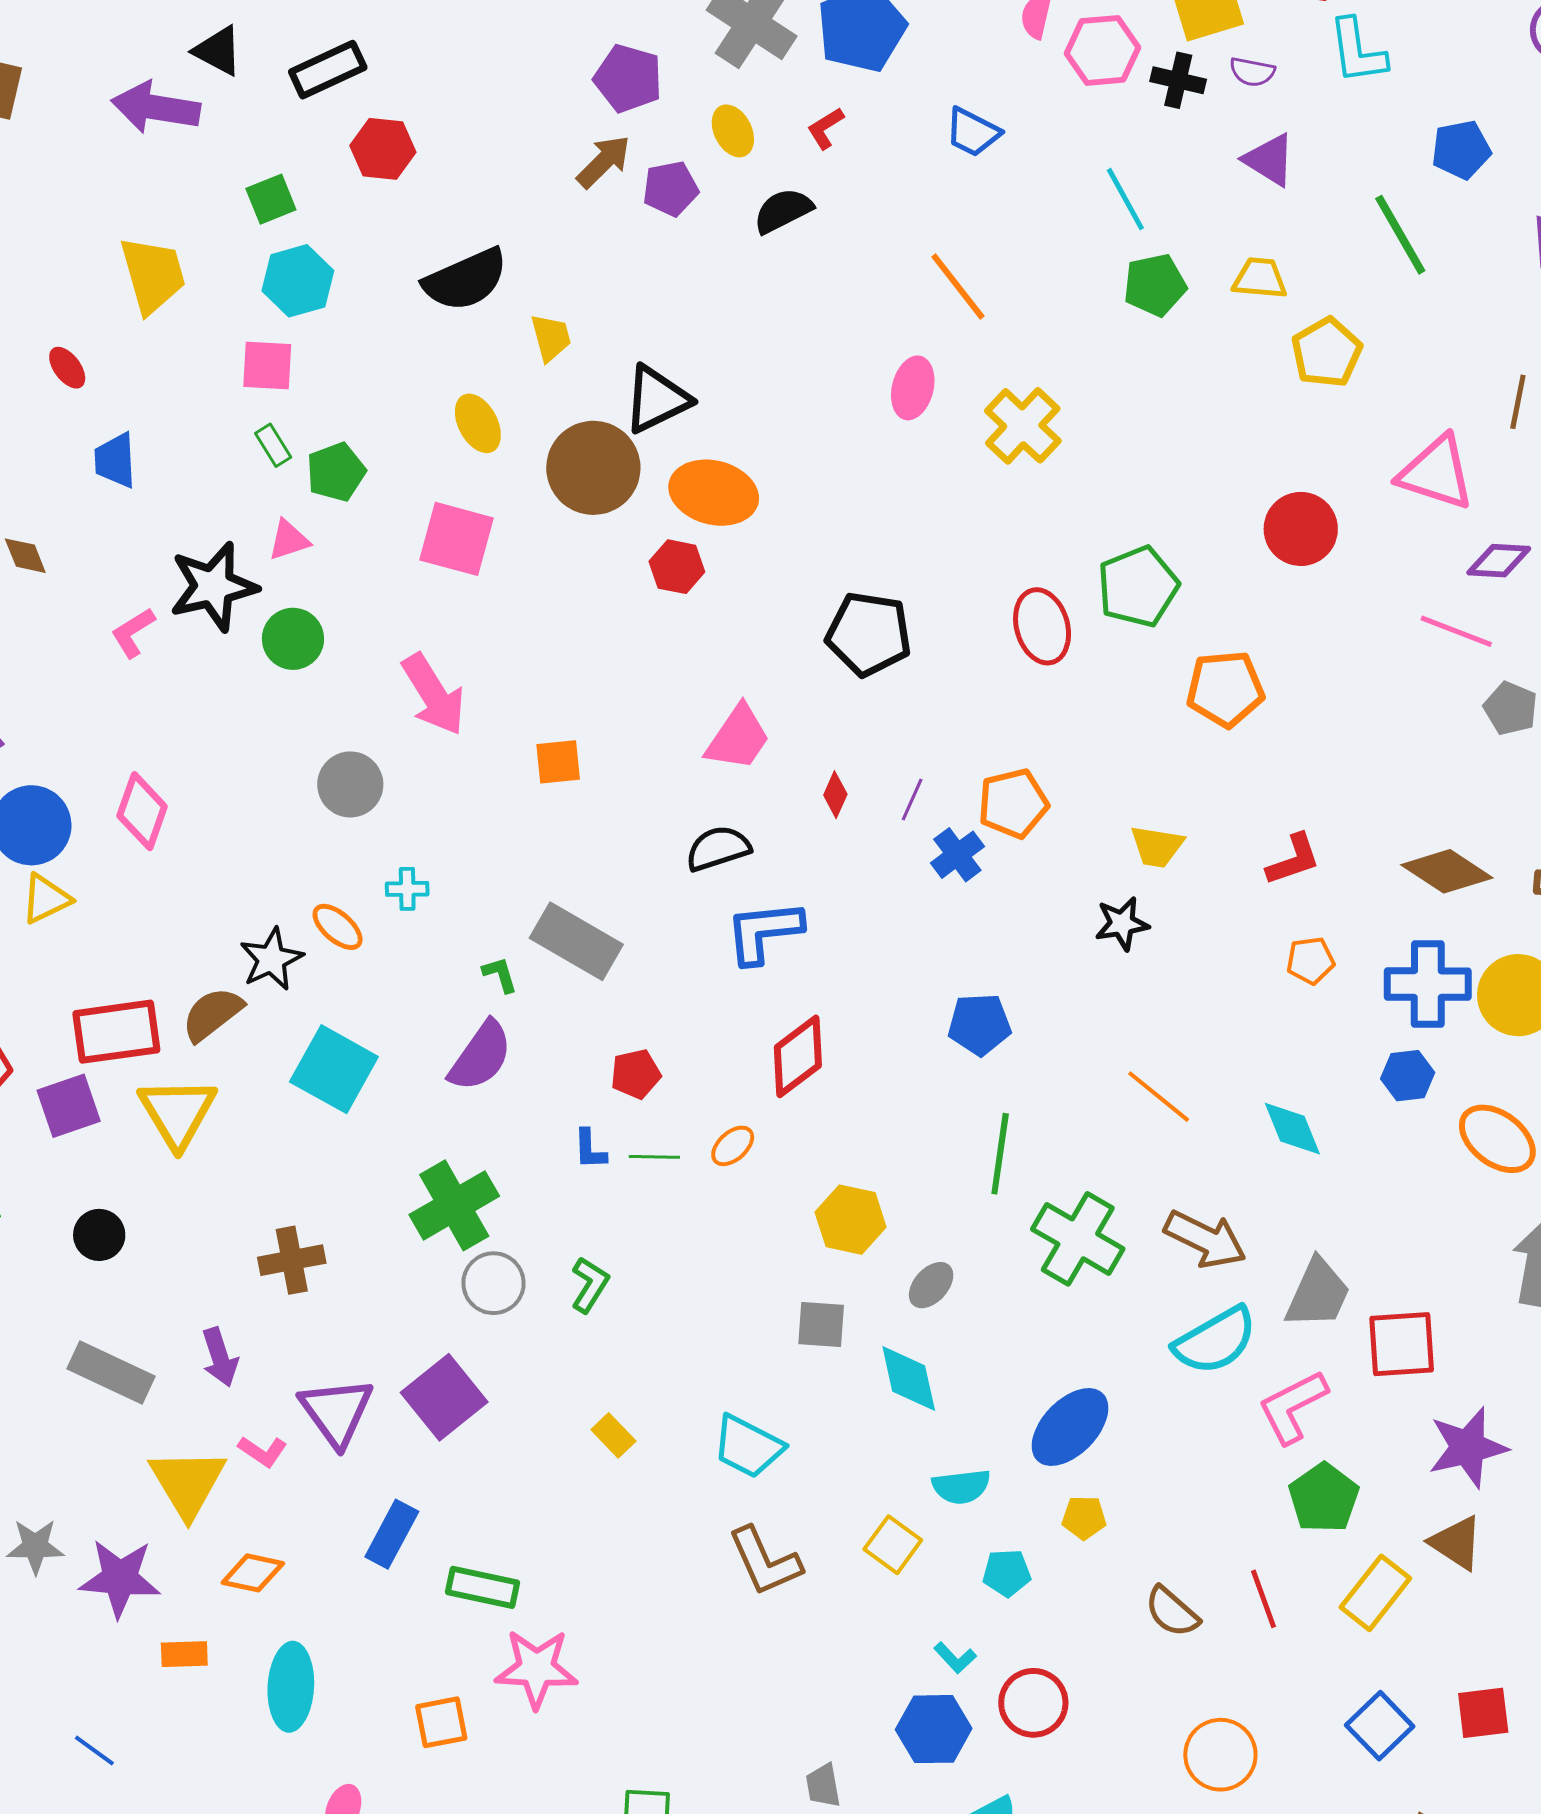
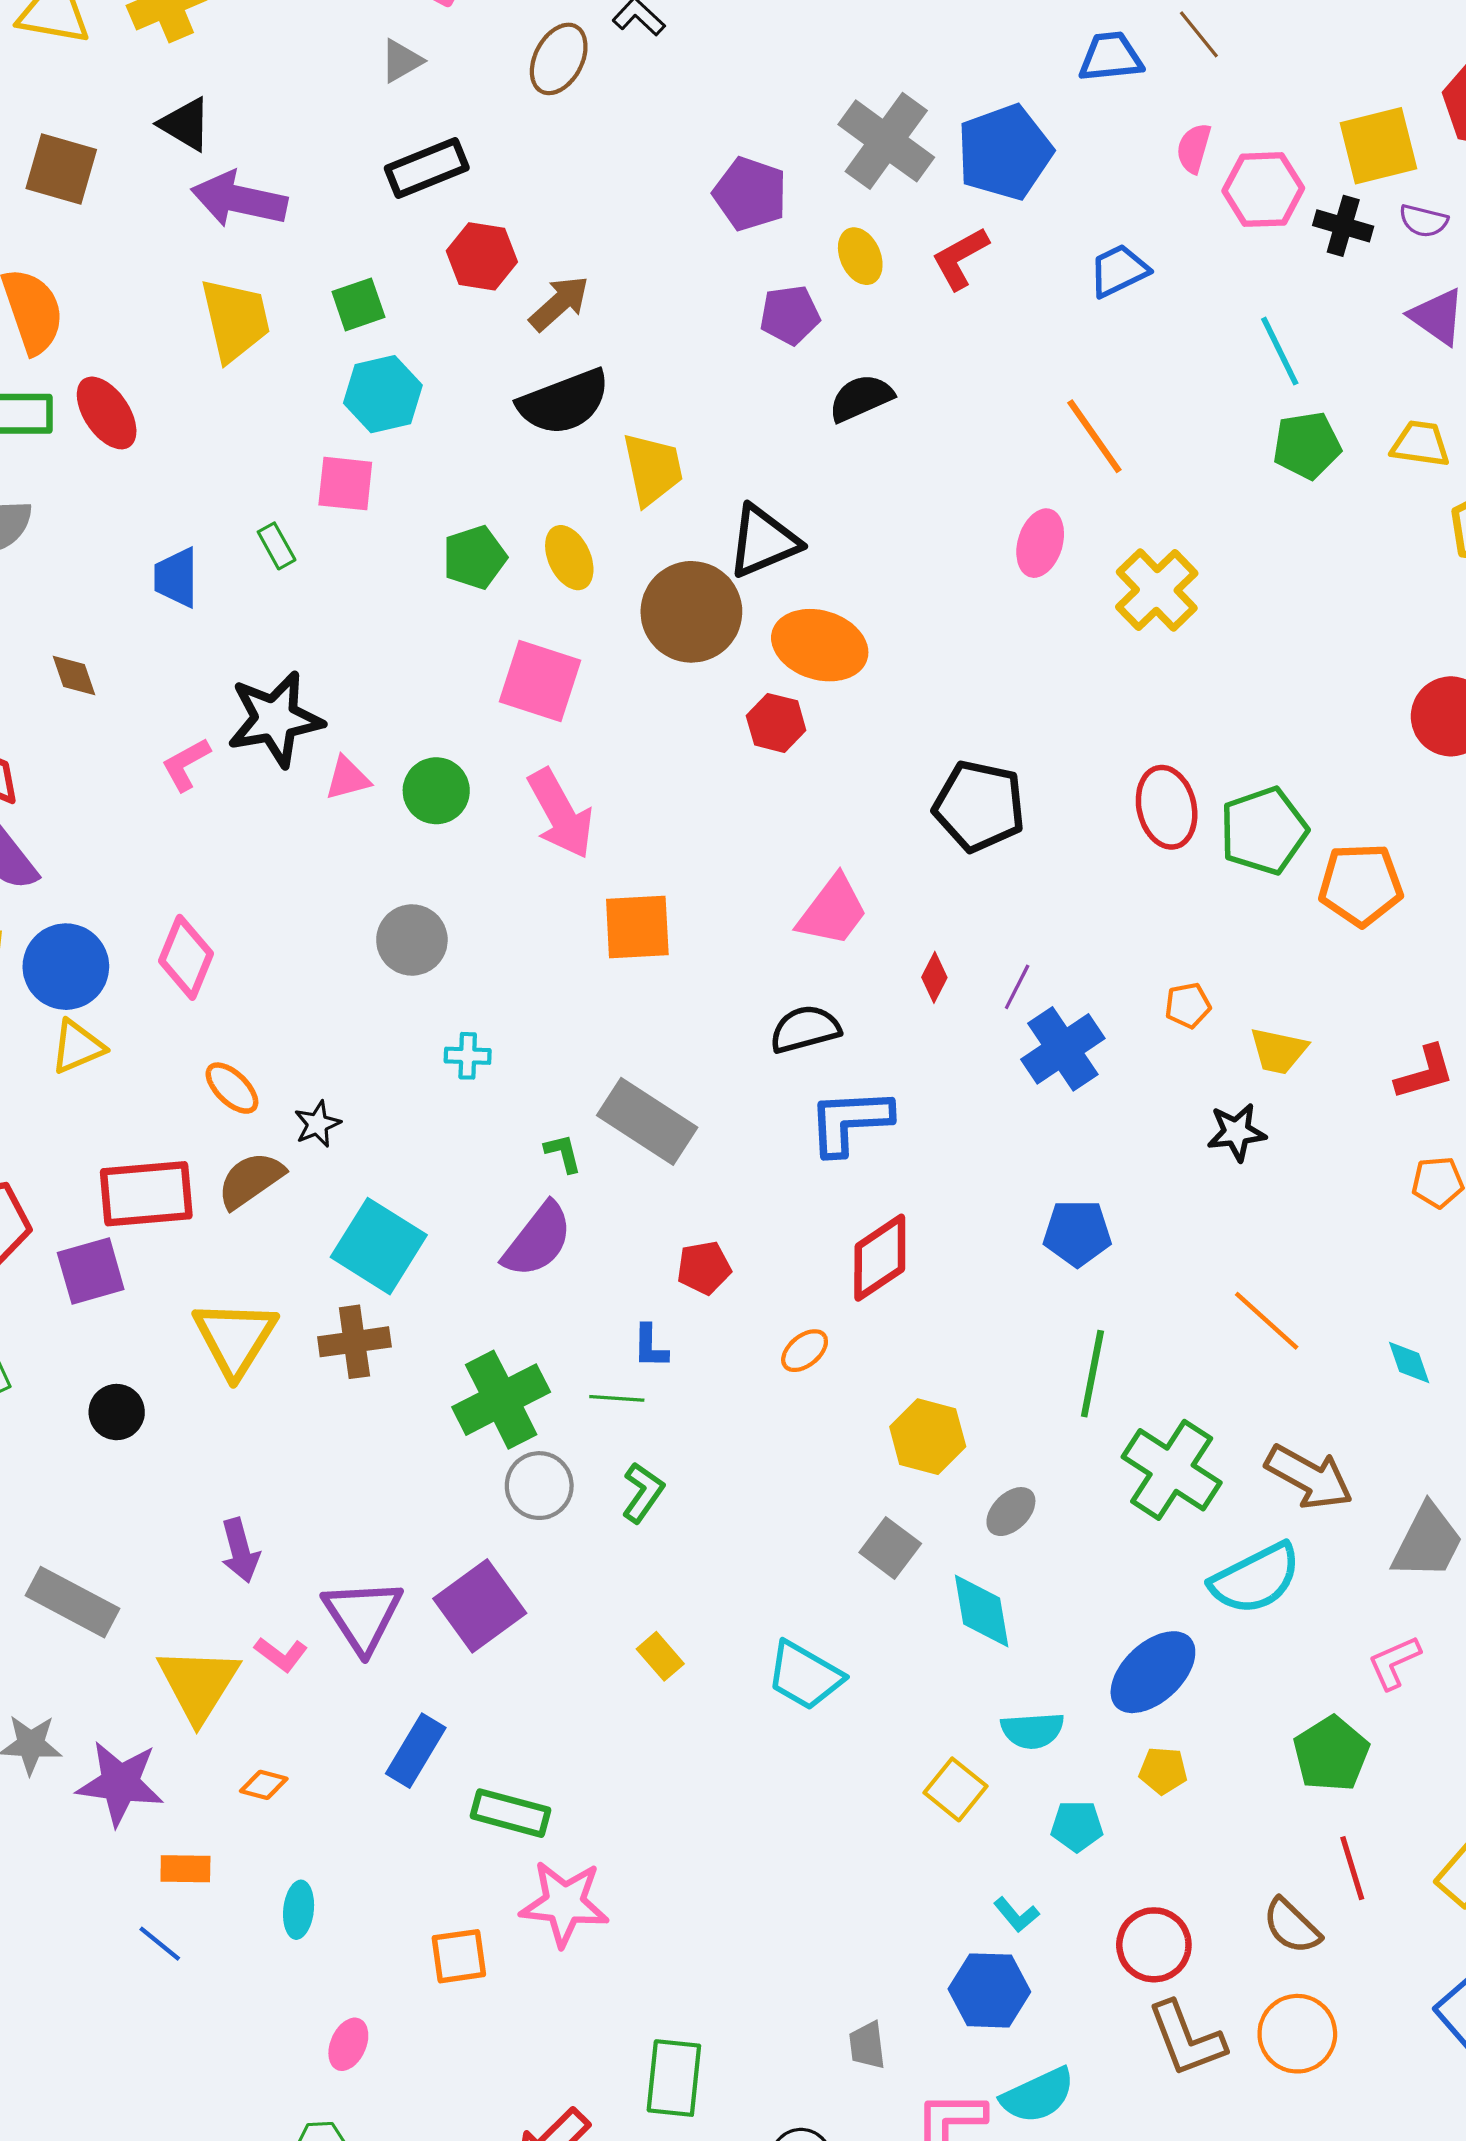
black triangle: (218, 51) -> (185, 124), moved
red L-shape: (825, 128) -> (960, 258), size x1.4
blue trapezoid: (973, 132) -> (1119, 271), turned 124
brown arrow: (604, 162) -> (559, 303), moved
black semicircle: (783, 211) -> (861, 398), moved
yellow trapezoid: (153, 275) -> (235, 320), moved
yellow trapezoid: (551, 338) -> (653, 469), size x1.4
red ellipse: (67, 368) -> (107, 413), moved, size x1.6
green rectangle: (273, 445) -> (277, 546), moved
green pentagon: (336, 472) -> (474, 557), moved
pink triangle: (289, 540) -> (347, 778), moved
green pentagon: (1138, 587) -> (1264, 831), moved
green circle: (293, 639) -> (436, 791), moved
pink arrow: (434, 695) -> (561, 814), moved
orange square: (558, 762) -> (637, 927), size x1.4
orange pentagon: (1013, 803) -> (1188, 1005), moved, size x0.6
blue cross: (957, 855) -> (1063, 1049), size x1.4
orange ellipse: (338, 927) -> (232, 1088), moved
black star: (271, 959) -> (317, 1124), size x0.7
yellow triangle: (177, 1112) -> (235, 1338), moved
cyan diamond: (1292, 1129) -> (1409, 1363), size x0.7
green line: (654, 1157) -> (617, 1398), moved
brown cross: (292, 1260) -> (354, 1342), moved
gray square: (821, 1324) -> (890, 1548), turned 30
cyan semicircle: (1215, 1341) -> (1256, 1579), moved
gray rectangle: (111, 1373) -> (72, 1602), moved
pink L-shape: (1293, 1407) -> (1394, 1662), size x0.7
green pentagon: (1324, 1498) -> (1331, 1754), moved
brown L-shape: (765, 1561) -> (1186, 2039), moved
orange diamond: (253, 1573) -> (264, 1785), size x0.7
brown semicircle: (1172, 1612) -> (1292, 1926), moved
cyan ellipse: (291, 1687) -> (299, 1910), size x0.6
red circle: (1033, 1703) -> (1154, 1945), moved
blue line: (94, 1751) -> (160, 1944), moved

